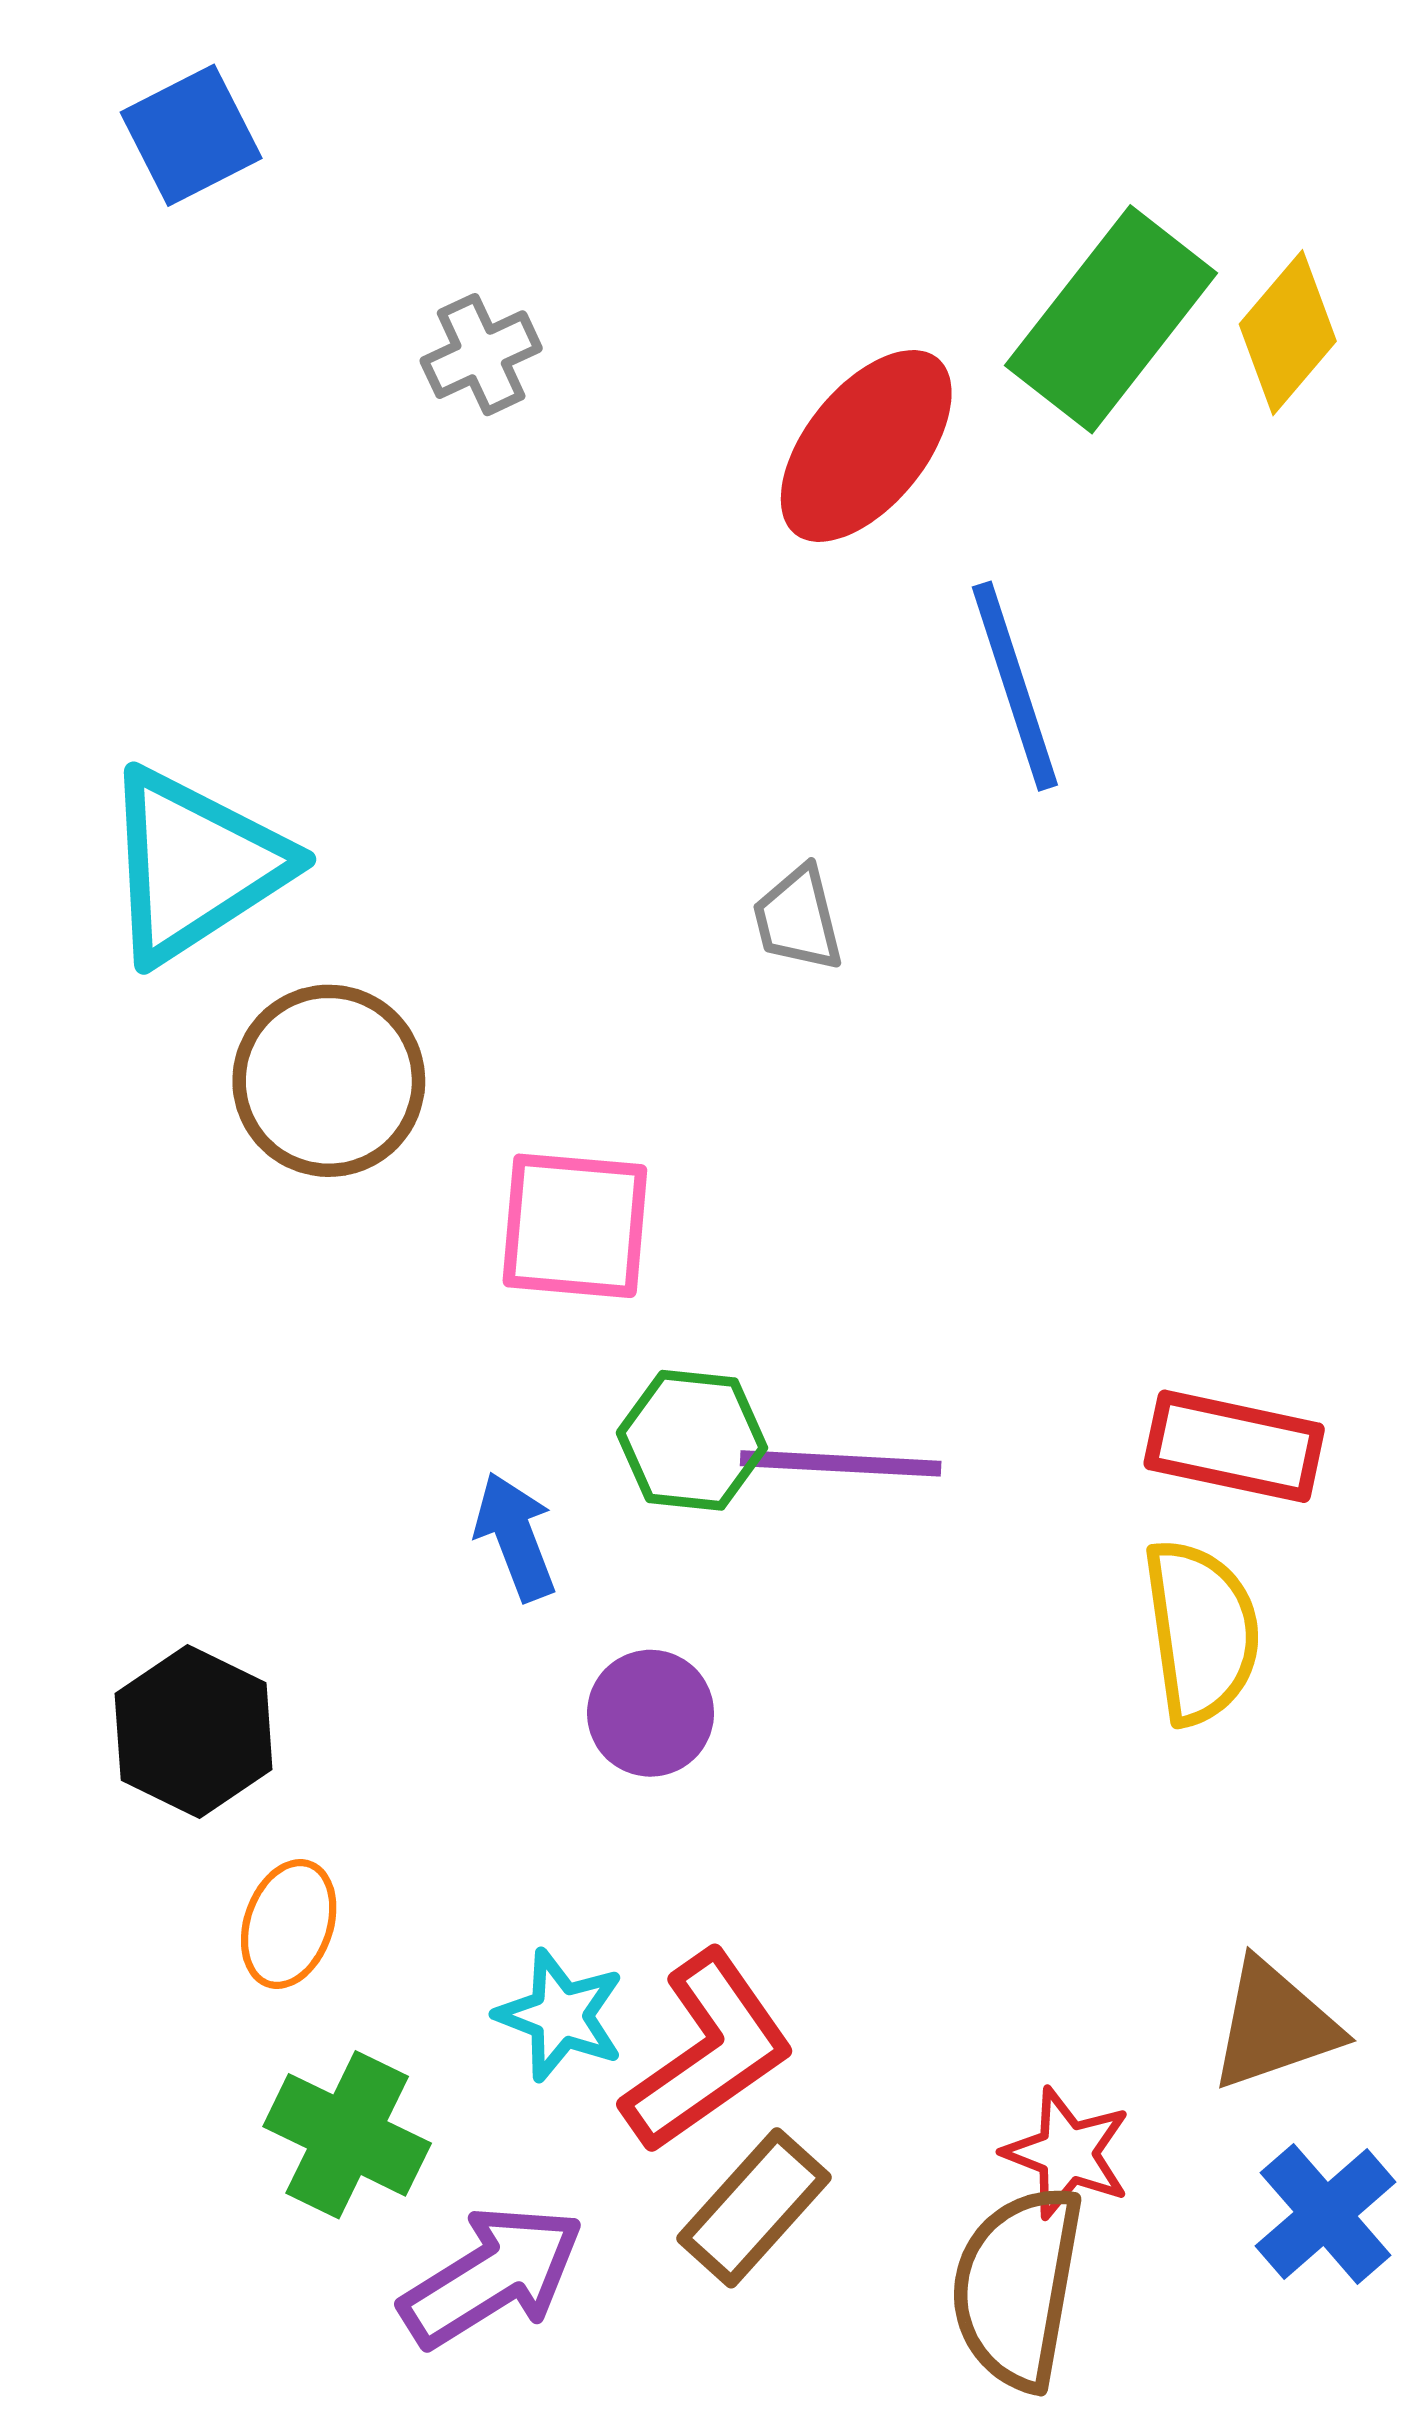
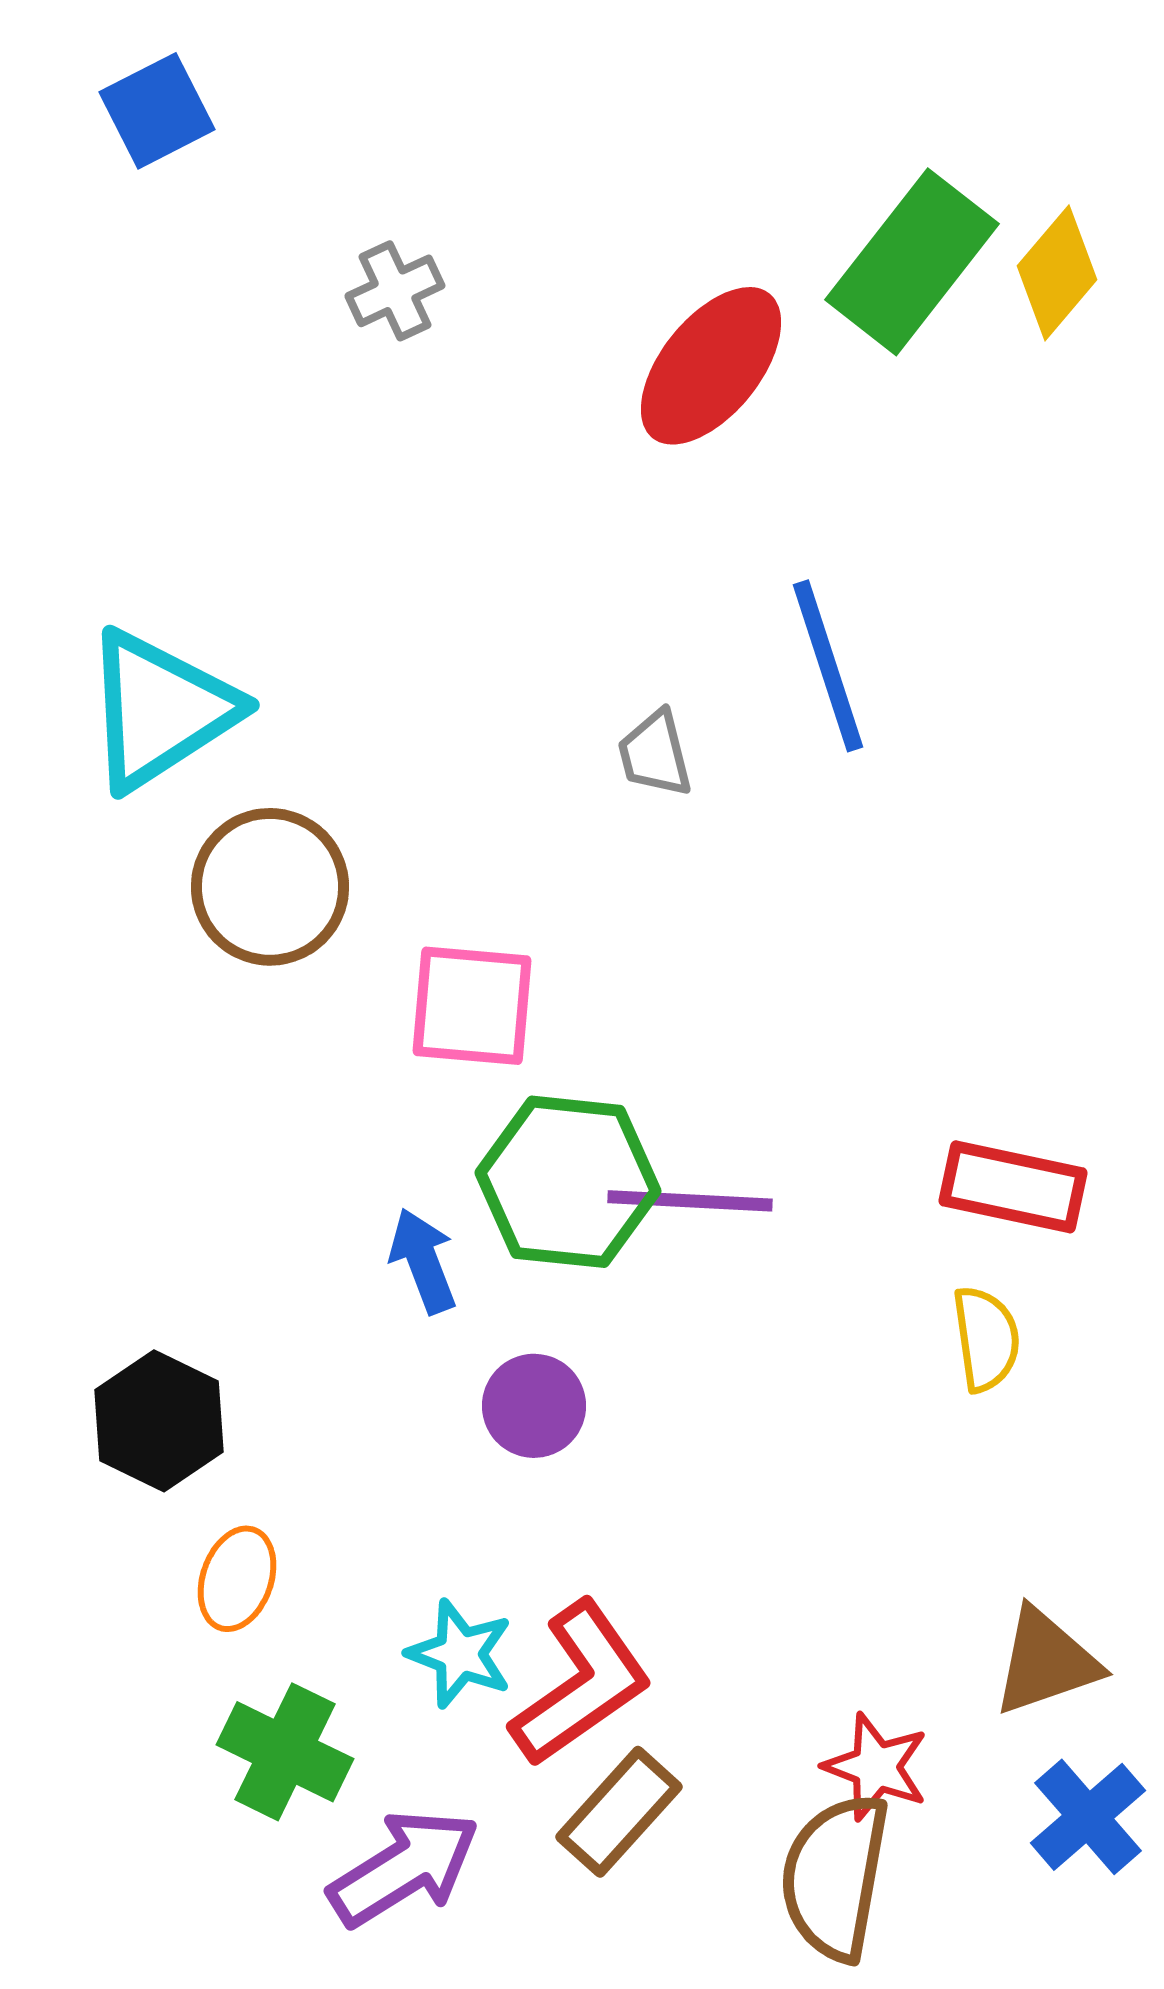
blue line: (1015, 686) -> (828, 666), moved
green hexagon: (692, 1440) -> (568, 1182), size x1.5
yellow semicircle: (1201, 1632) -> (986, 1339), size x0.7

